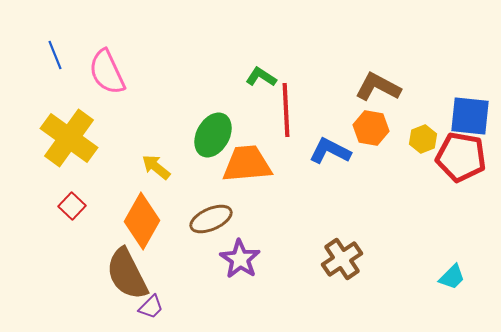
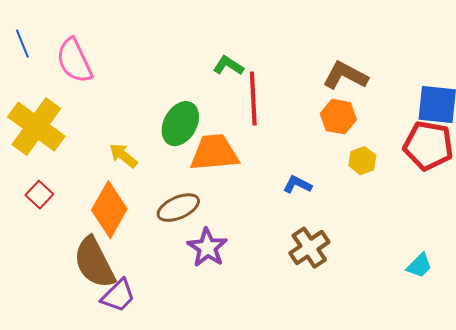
yellow hexagon: (423, 139) -> (362, 161), moved
blue L-shape: (330, 151) -> (297, 185), moved, size x0.7
purple trapezoid: (151, 307) -> (118, 296), size x1.4

